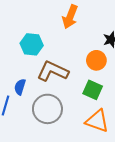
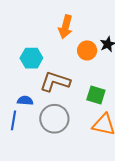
orange circle: (96, 60) -> (87, 50), moved
blue semicircle: (20, 87) -> (25, 101), turned 84

